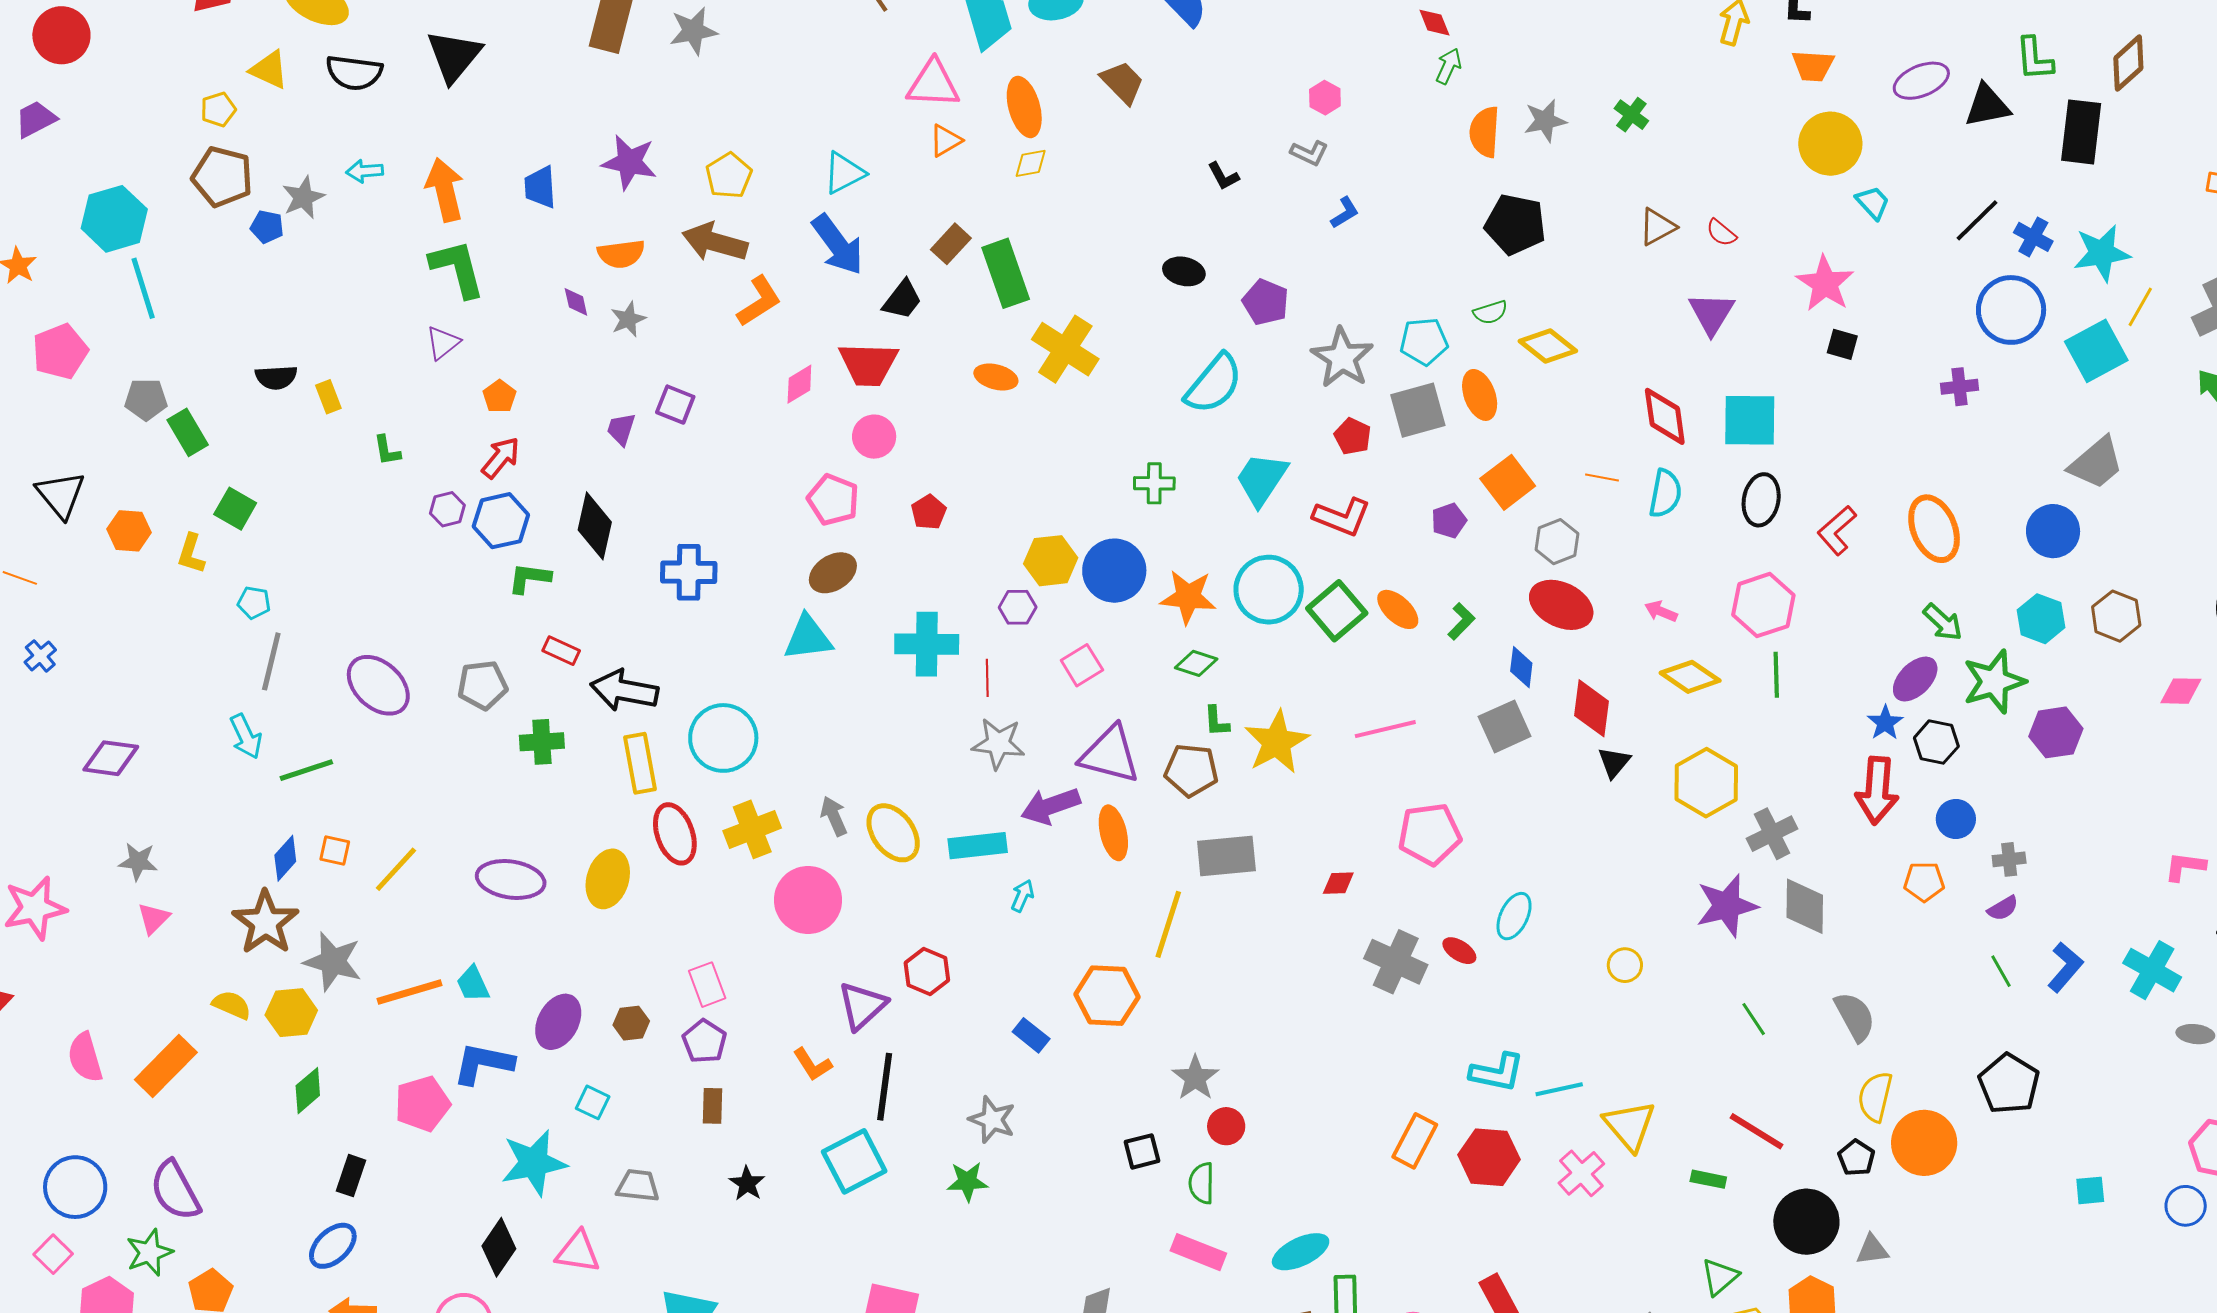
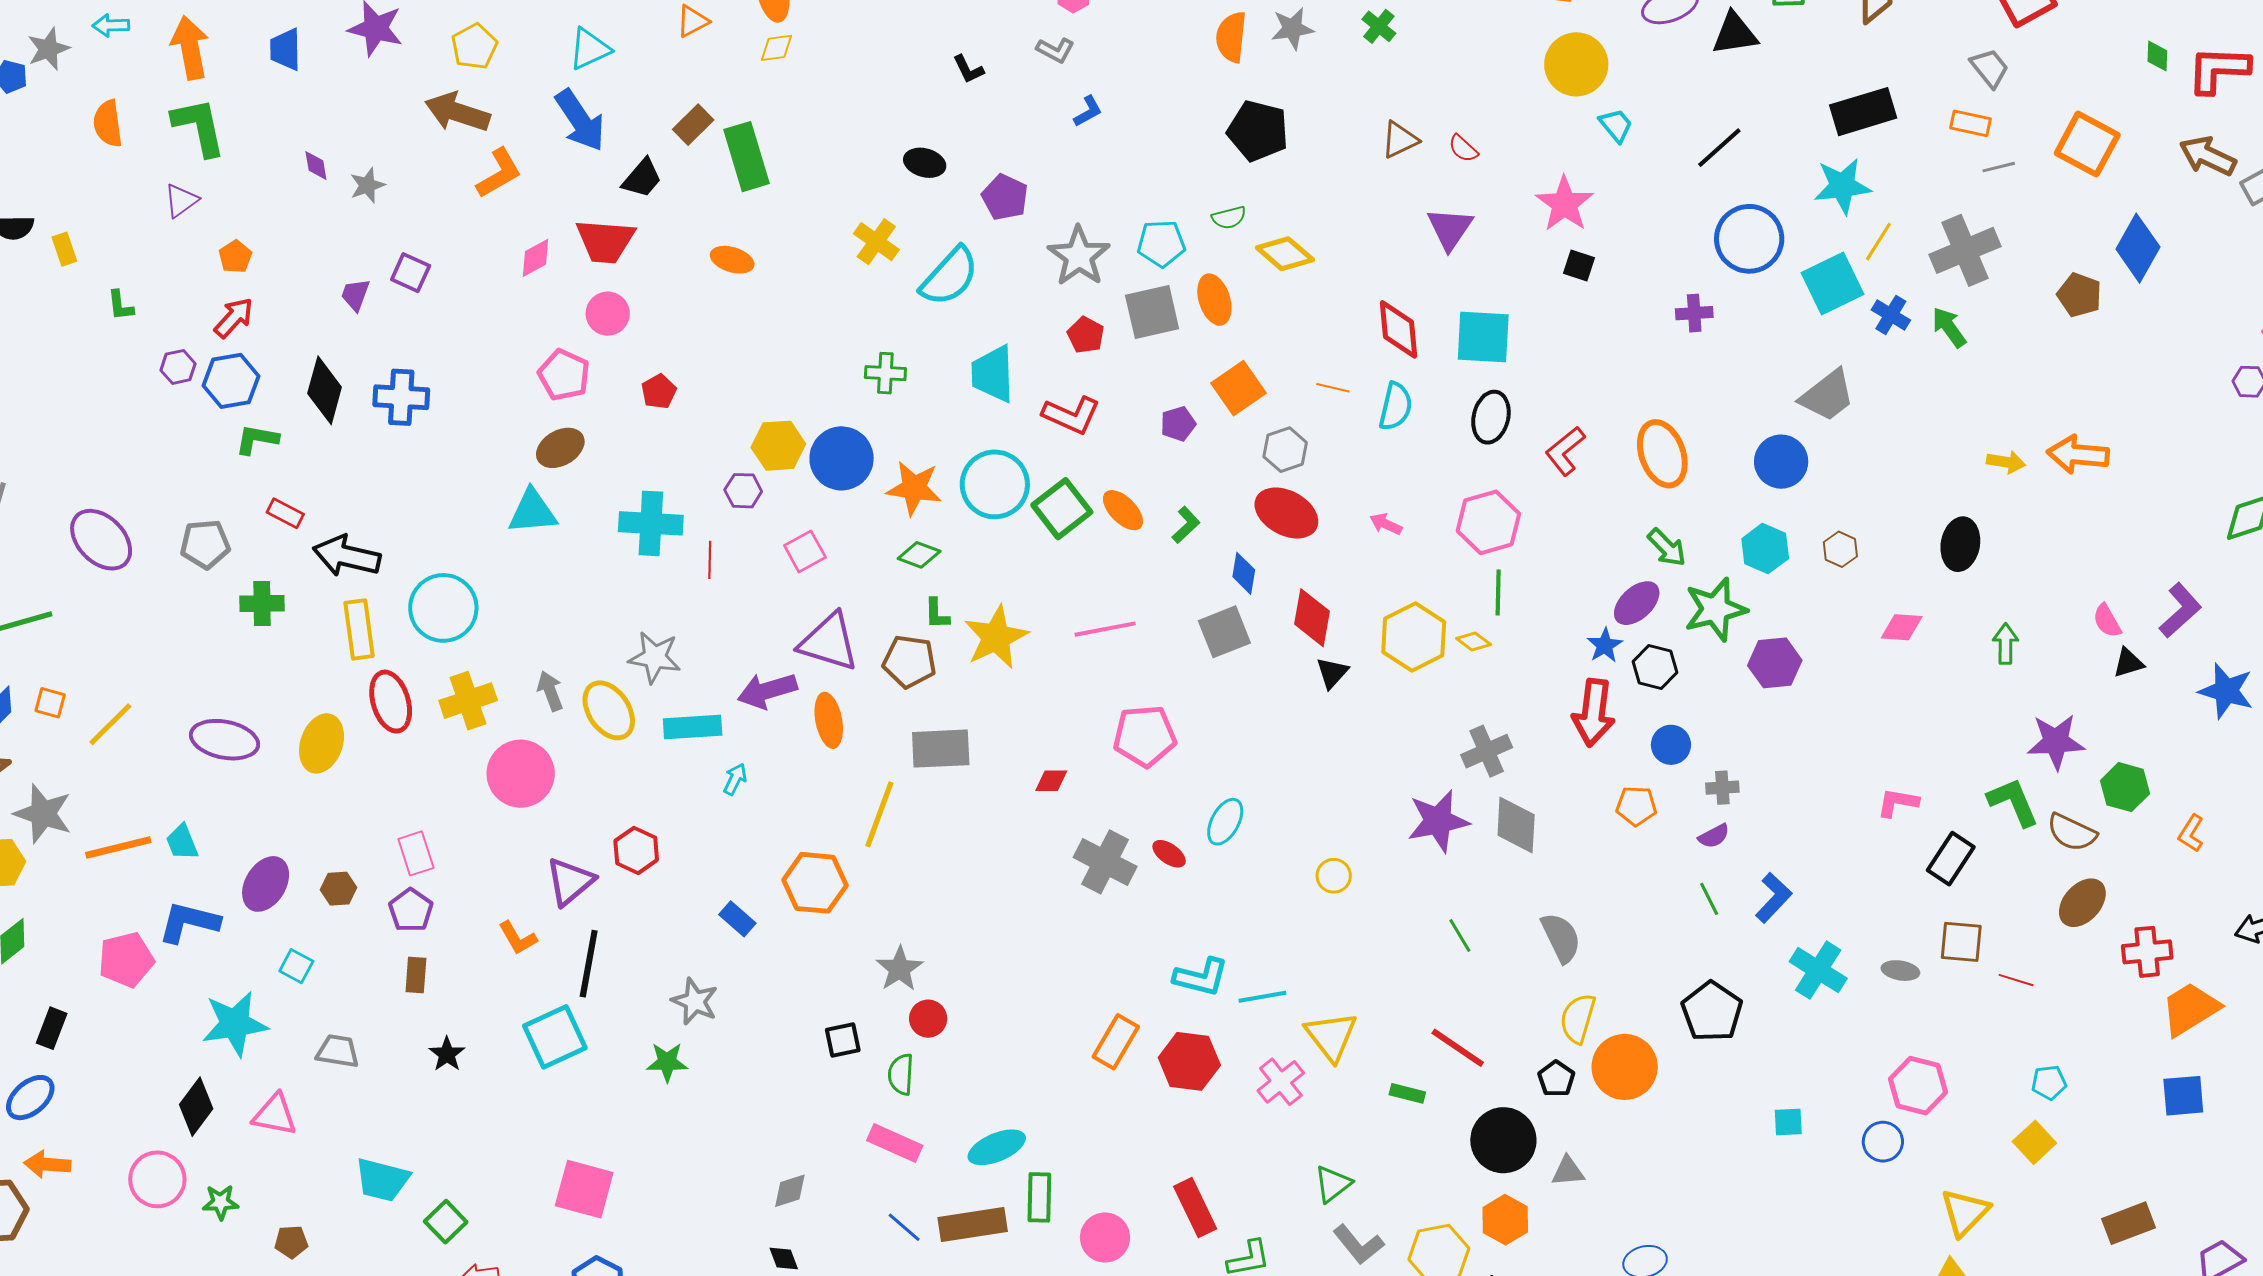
black rectangle: (2081, 132) -> (1863, 112), moved, turned 64
blue cross: (2033, 237) -> (1891, 315), moved
orange semicircle: (621, 254) -> (108, 124), moved, turned 87
yellow cross: (1065, 349) -> (876, 242), moved, size x0.7
cyan trapezoid: (1262, 479) -> (993, 374), turned -38
blue cross: (689, 572) -> (401, 397), moved
brown hexagon: (2116, 616) -> (1840, 549), size x0.7
yellow diamond: (1690, 677) -> (1474, 641), moved, size x0.6
gray star: (998, 743) -> (655, 657), moved
yellow hexagon: (1706, 783) -> (1414, 637), moved
cyan cross: (2152, 970) -> (1818, 970), moved
green triangle: (1720, 1277) -> (1333, 1184), moved

